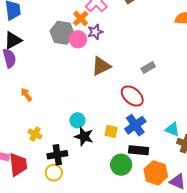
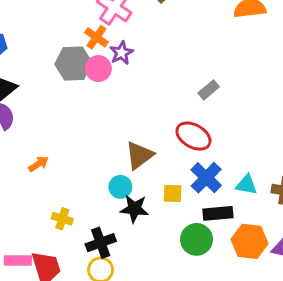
brown triangle: (101, 66) -> (139, 155), moved
orange arrow: (26, 95) -> (38, 164), turned 104
cyan triangle: (172, 129) -> (246, 185), moved

